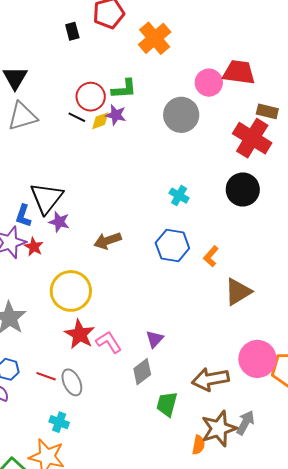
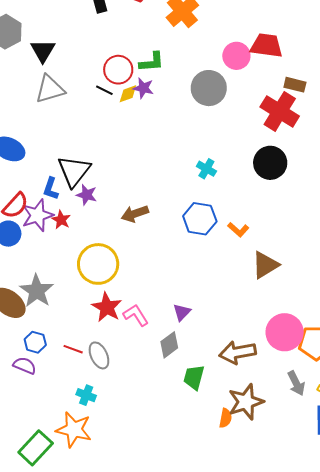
orange L-shape: (211, 256) -> (238, 230), turned -90
gray arrow: (245, 423) -> (296, 383), moved, turned 125

